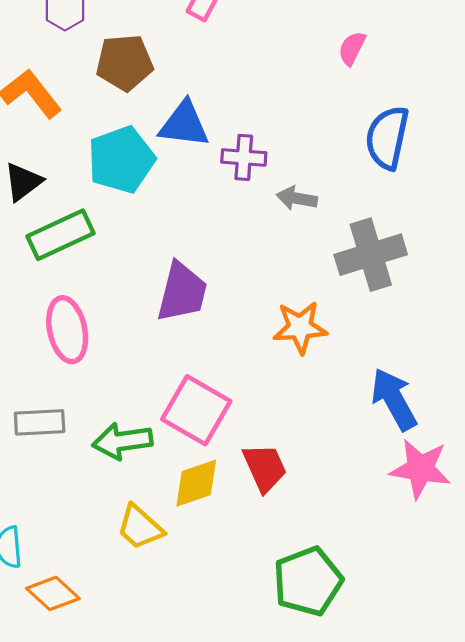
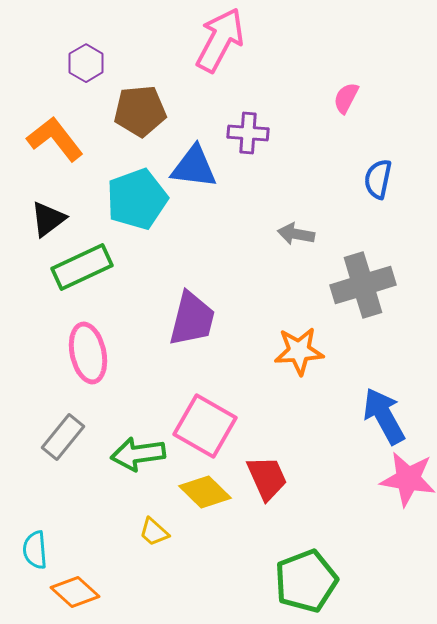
blue semicircle: (387, 138) -> (378, 179), size x0.7
purple cross: (244, 157) -> (248, 133), moved
gray rectangle: (40, 422) -> (63, 437), turned -48
yellow diamond: (196, 483) -> (205, 492), turned 63
yellow trapezoid: (140, 527) -> (154, 532), size x0.7

